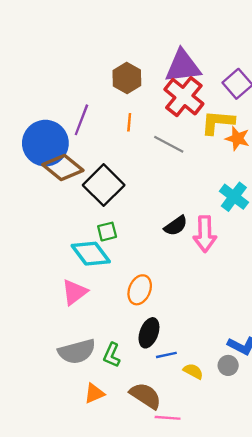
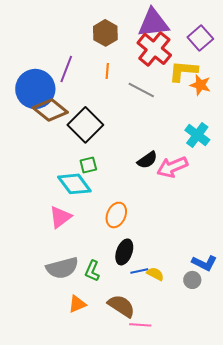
pink arrow: (205, 234) -> (172, 167), turned 68
yellow semicircle: (193, 371) -> (155, 274), moved

